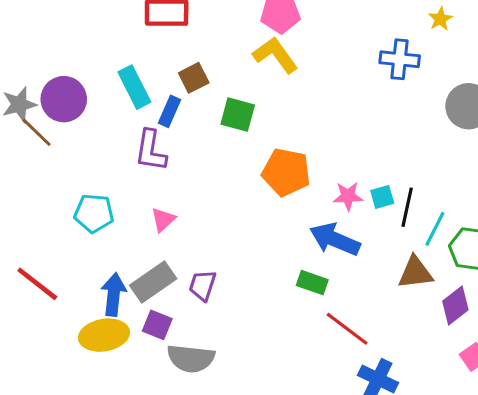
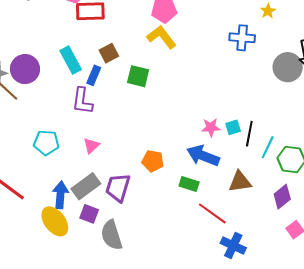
orange pentagon: (286, 172) -> (153, 161), moved, size x0.7
brown triangle: (415, 273) -> (240, 182), moved
purple trapezoid: (203, 285) -> (118, 188), size x1.4
yellow ellipse: (104, 335) -> (55, 221), turned 64
gray semicircle: (191, 358) -> (112, 235), turned 68

